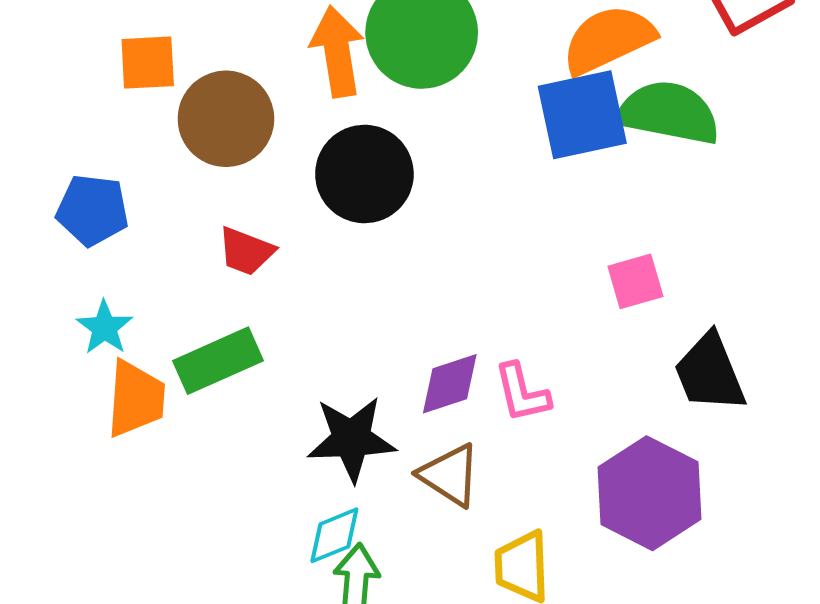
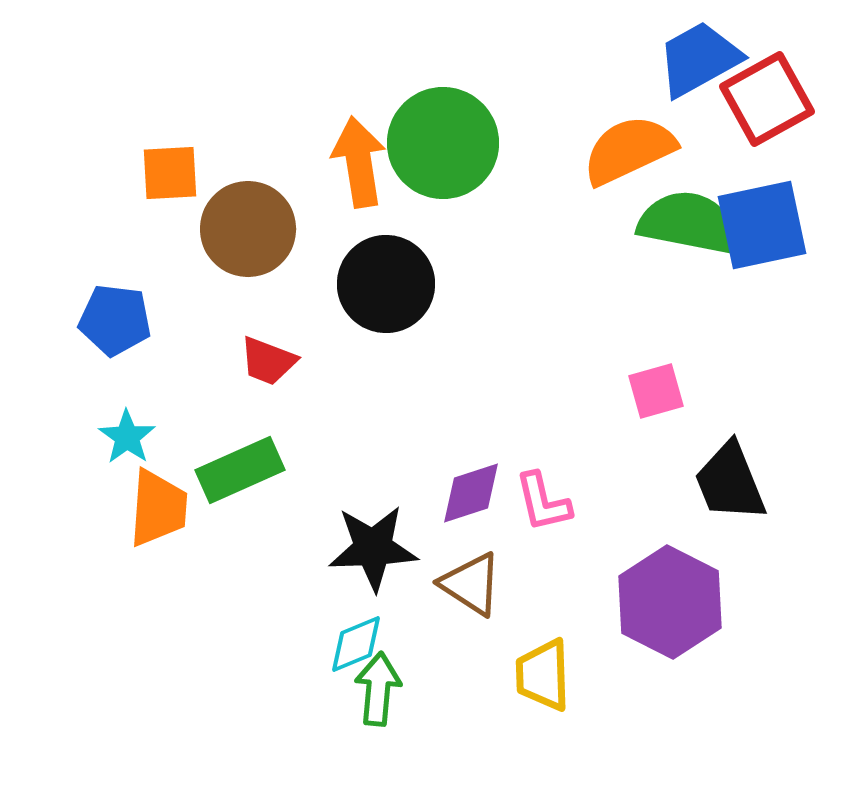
blue square: (582, 115) -> (762, 225), moved

